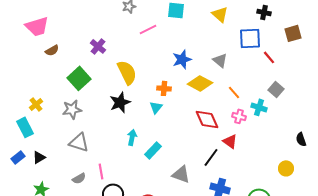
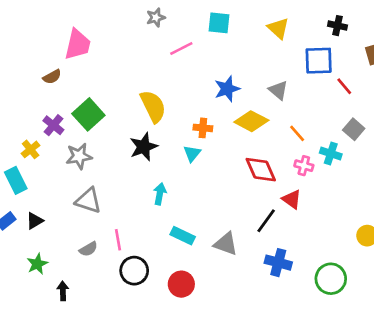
pink trapezoid: (37, 26) -> (78, 44), moved, turned -60
purple cross: (98, 46) -> (53, 125), moved
cyan rectangle: (153, 150) -> (183, 236), moved, turned 72

